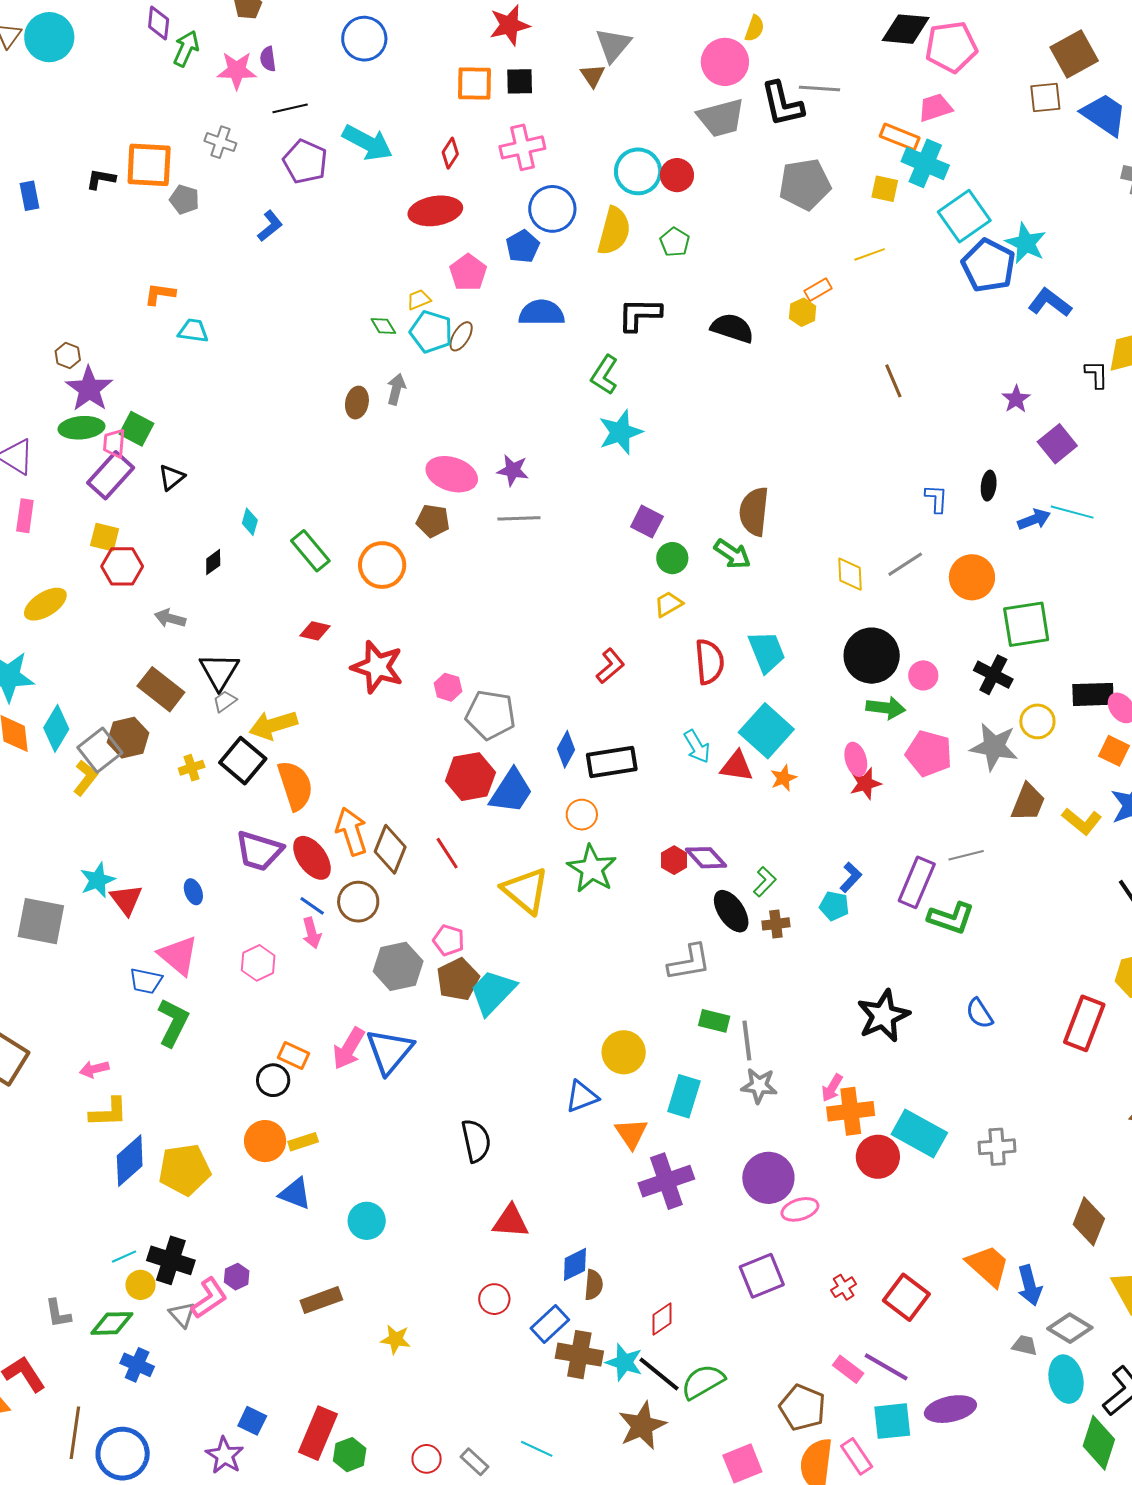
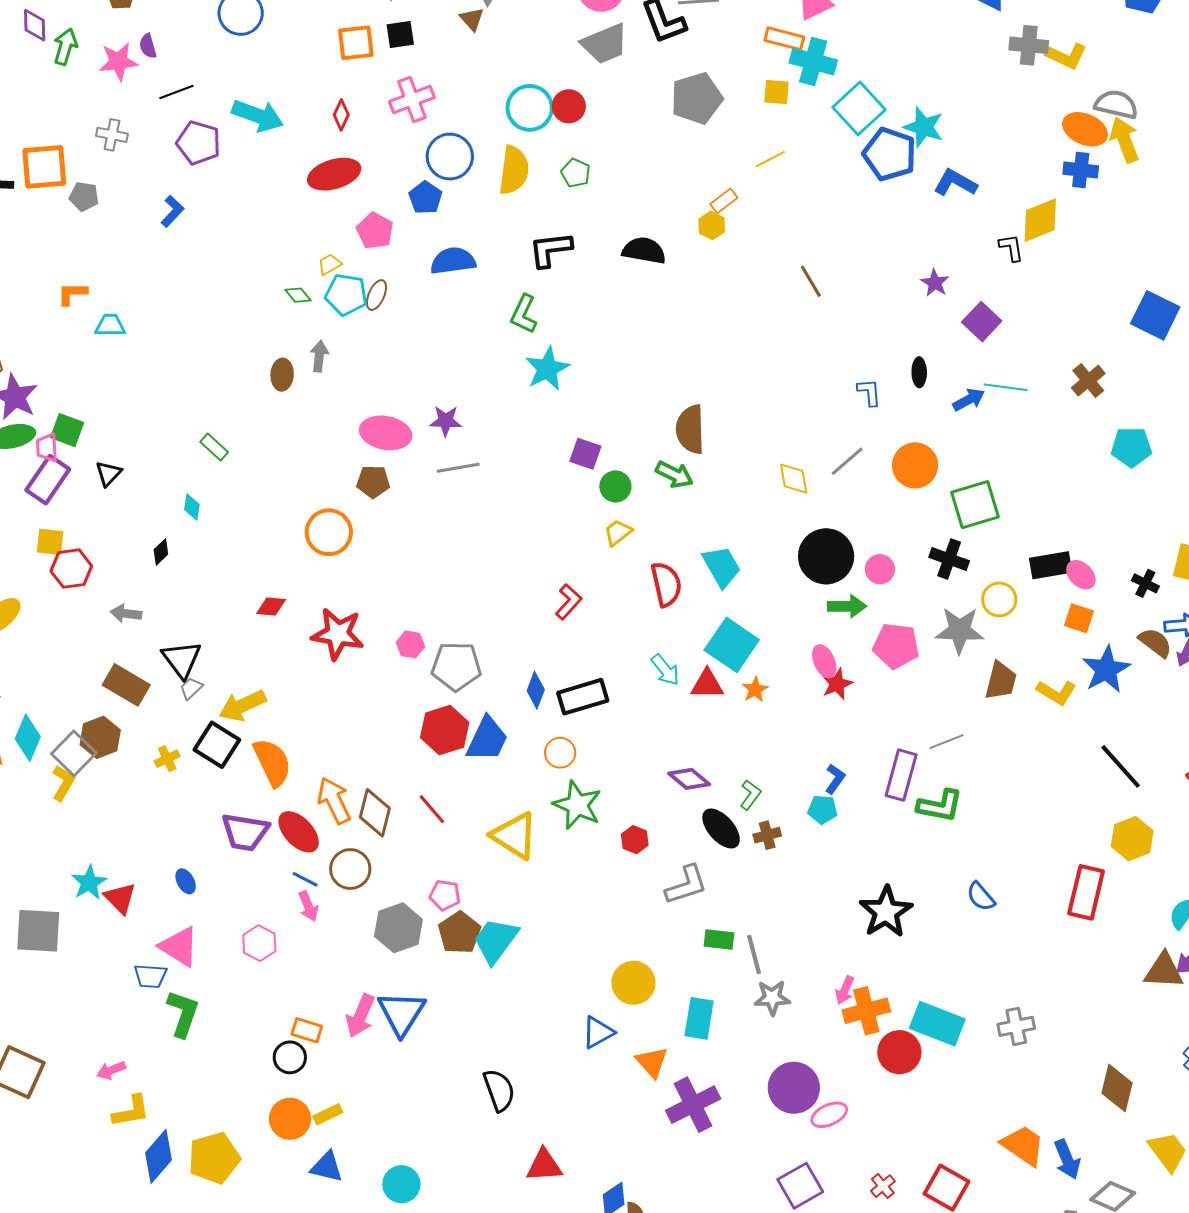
green rectangle: (310, 551) -> (214, 447), moved, size x0.7
red hexagon: (674, 860) -> (635, 840), moved

